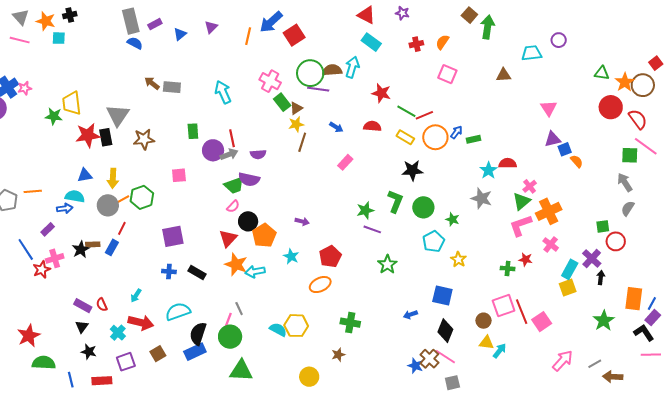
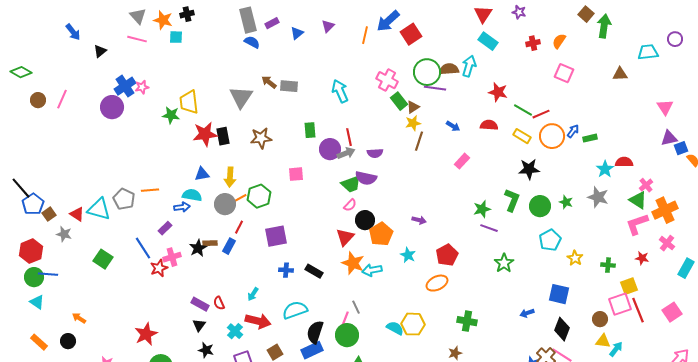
red triangle: (366, 15) -> (483, 14), turned 36
gray triangle: (118, 115) -> (241, 97), moved
green triangle: (522, 201) -> (638, 200), turned -48
green star: (452, 219) -> (566, 202), moved
purple square: (173, 236) -> (276, 236), moved
green cross: (508, 268) -> (608, 265), moved
yellow square: (568, 288) -> (629, 286), moved
pink square: (542, 322) -> (672, 312), moved

